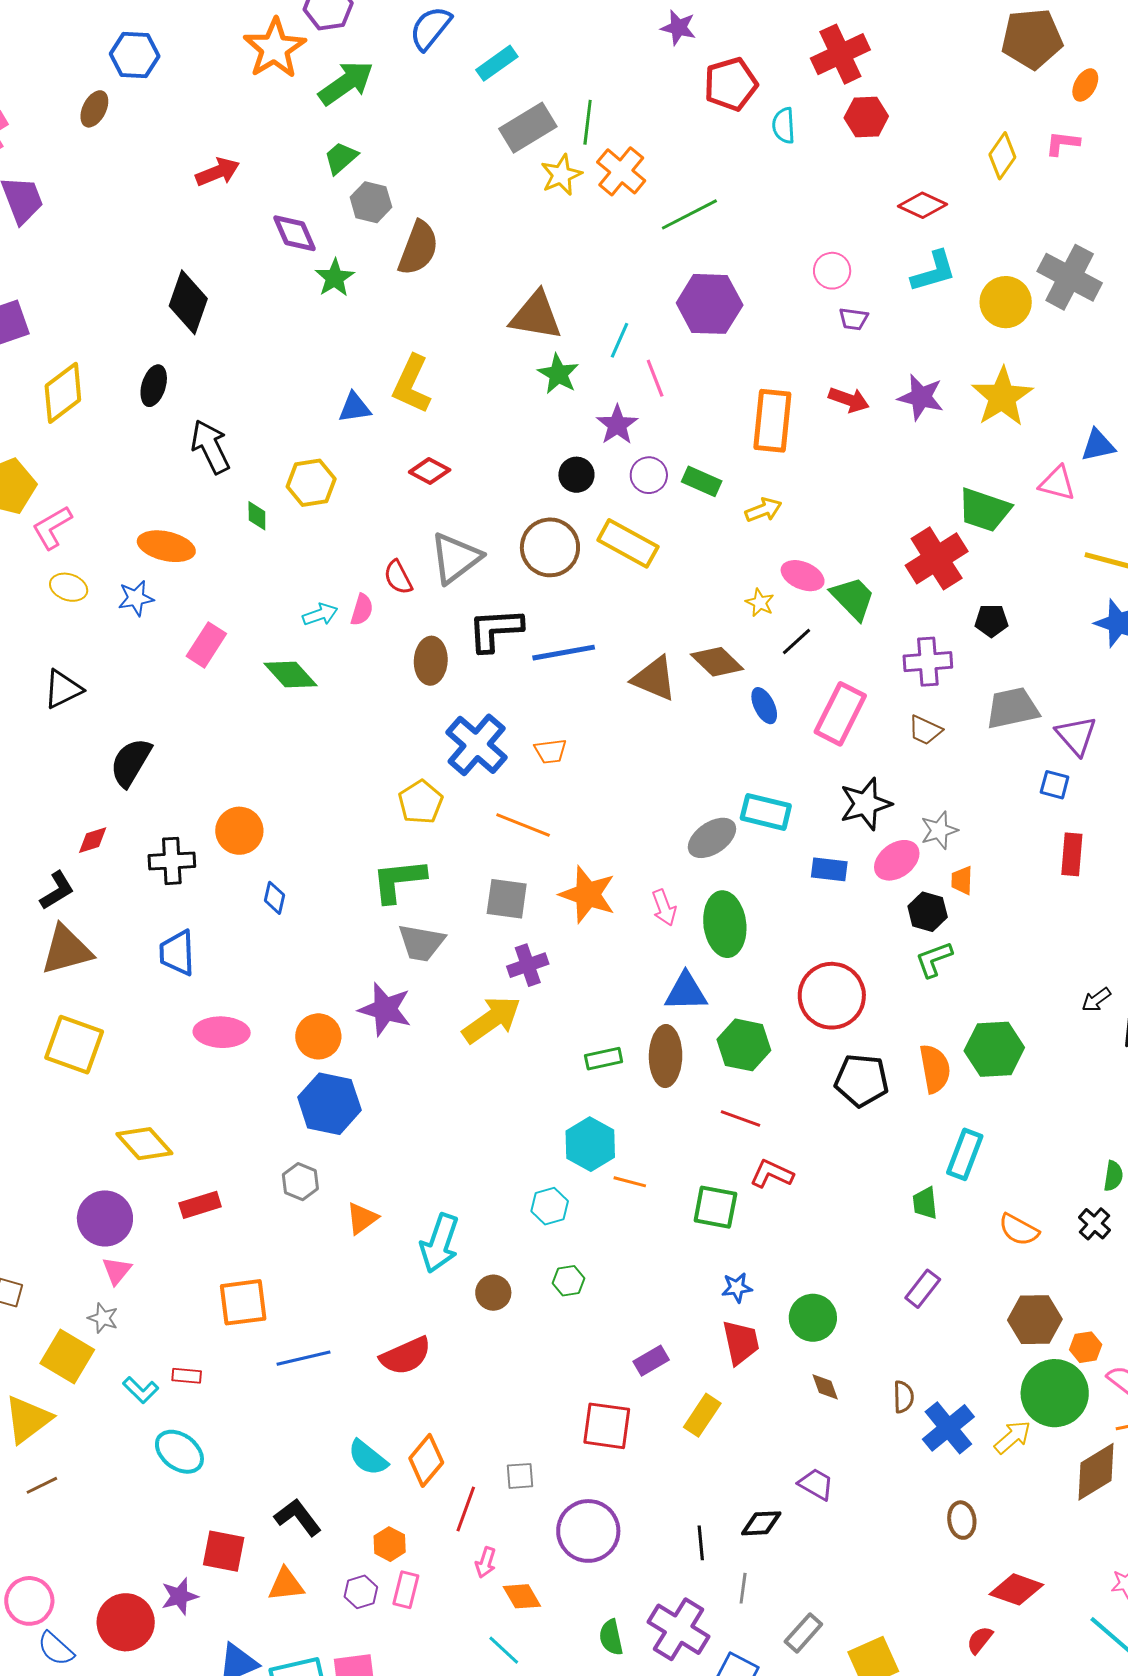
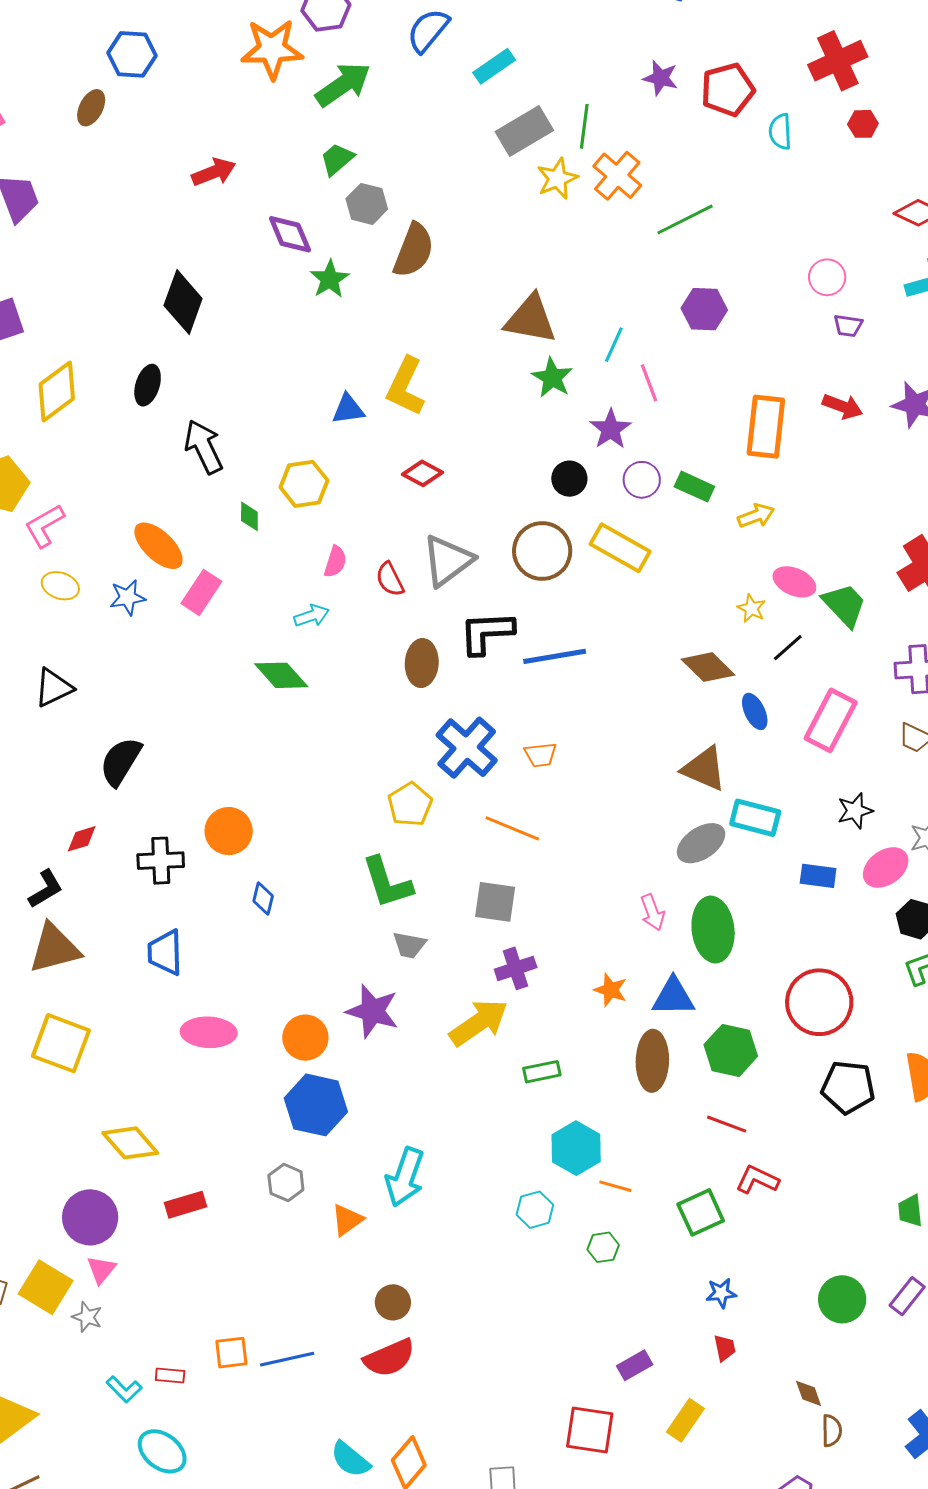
purple star: (678, 28) -> (661, 78), moved
orange star: (275, 48) -> (272, 49), turned 30
red hexagon: (866, 117) -> (863, 124), size x0.7
purple hexagon: (710, 304) -> (704, 309), size x0.7
orange ellipse: (166, 546) -> (158, 546), turned 30
pink semicircle: (362, 610) -> (335, 562), moved
pink rectangle: (206, 645) -> (201, 592), moved
brown triangle: (654, 678) -> (704, 769), moved
black star: (866, 804) -> (855, 811), size x0.7
green L-shape: (399, 881) -> (387, 882), turned -102
orange star: (588, 894) -> (611, 990), moved, size x0.6
gray trapezoid: (421, 943) -> (409, 945), size x0.7
green rectangle: (604, 1059) -> (542, 1072), moved
green square: (715, 1207) -> (701, 1212), turned -36
cyan arrow: (440, 1243) -> (405, 1177), moved
green hexagon: (569, 1281) -> (603, 1247), moved
brown circle: (493, 1293) -> (393, 1302), moved
orange square: (243, 1302) -> (231, 1353), moved, size x0.7
green circle: (813, 1318) -> (842, 1299), moved
red trapezoid: (741, 1342) -> (725, 1348), size x0.6
yellow square: (67, 1356) -> (46, 1287), moved
brown semicircle: (903, 1397) -> (832, 1431), moved

